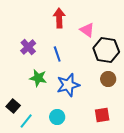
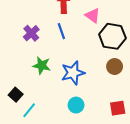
blue line: (57, 54) -> (61, 31), moved
red square: (102, 115) -> (118, 108), moved
cyan circle: (57, 117) -> (76, 105), moved

